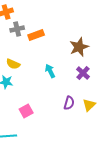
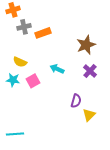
cyan arrow: (50, 71) -> (57, 69), turned -40
yellow triangle: (89, 105) -> (89, 115), moved
pink square: (26, 111) -> (33, 81), moved

